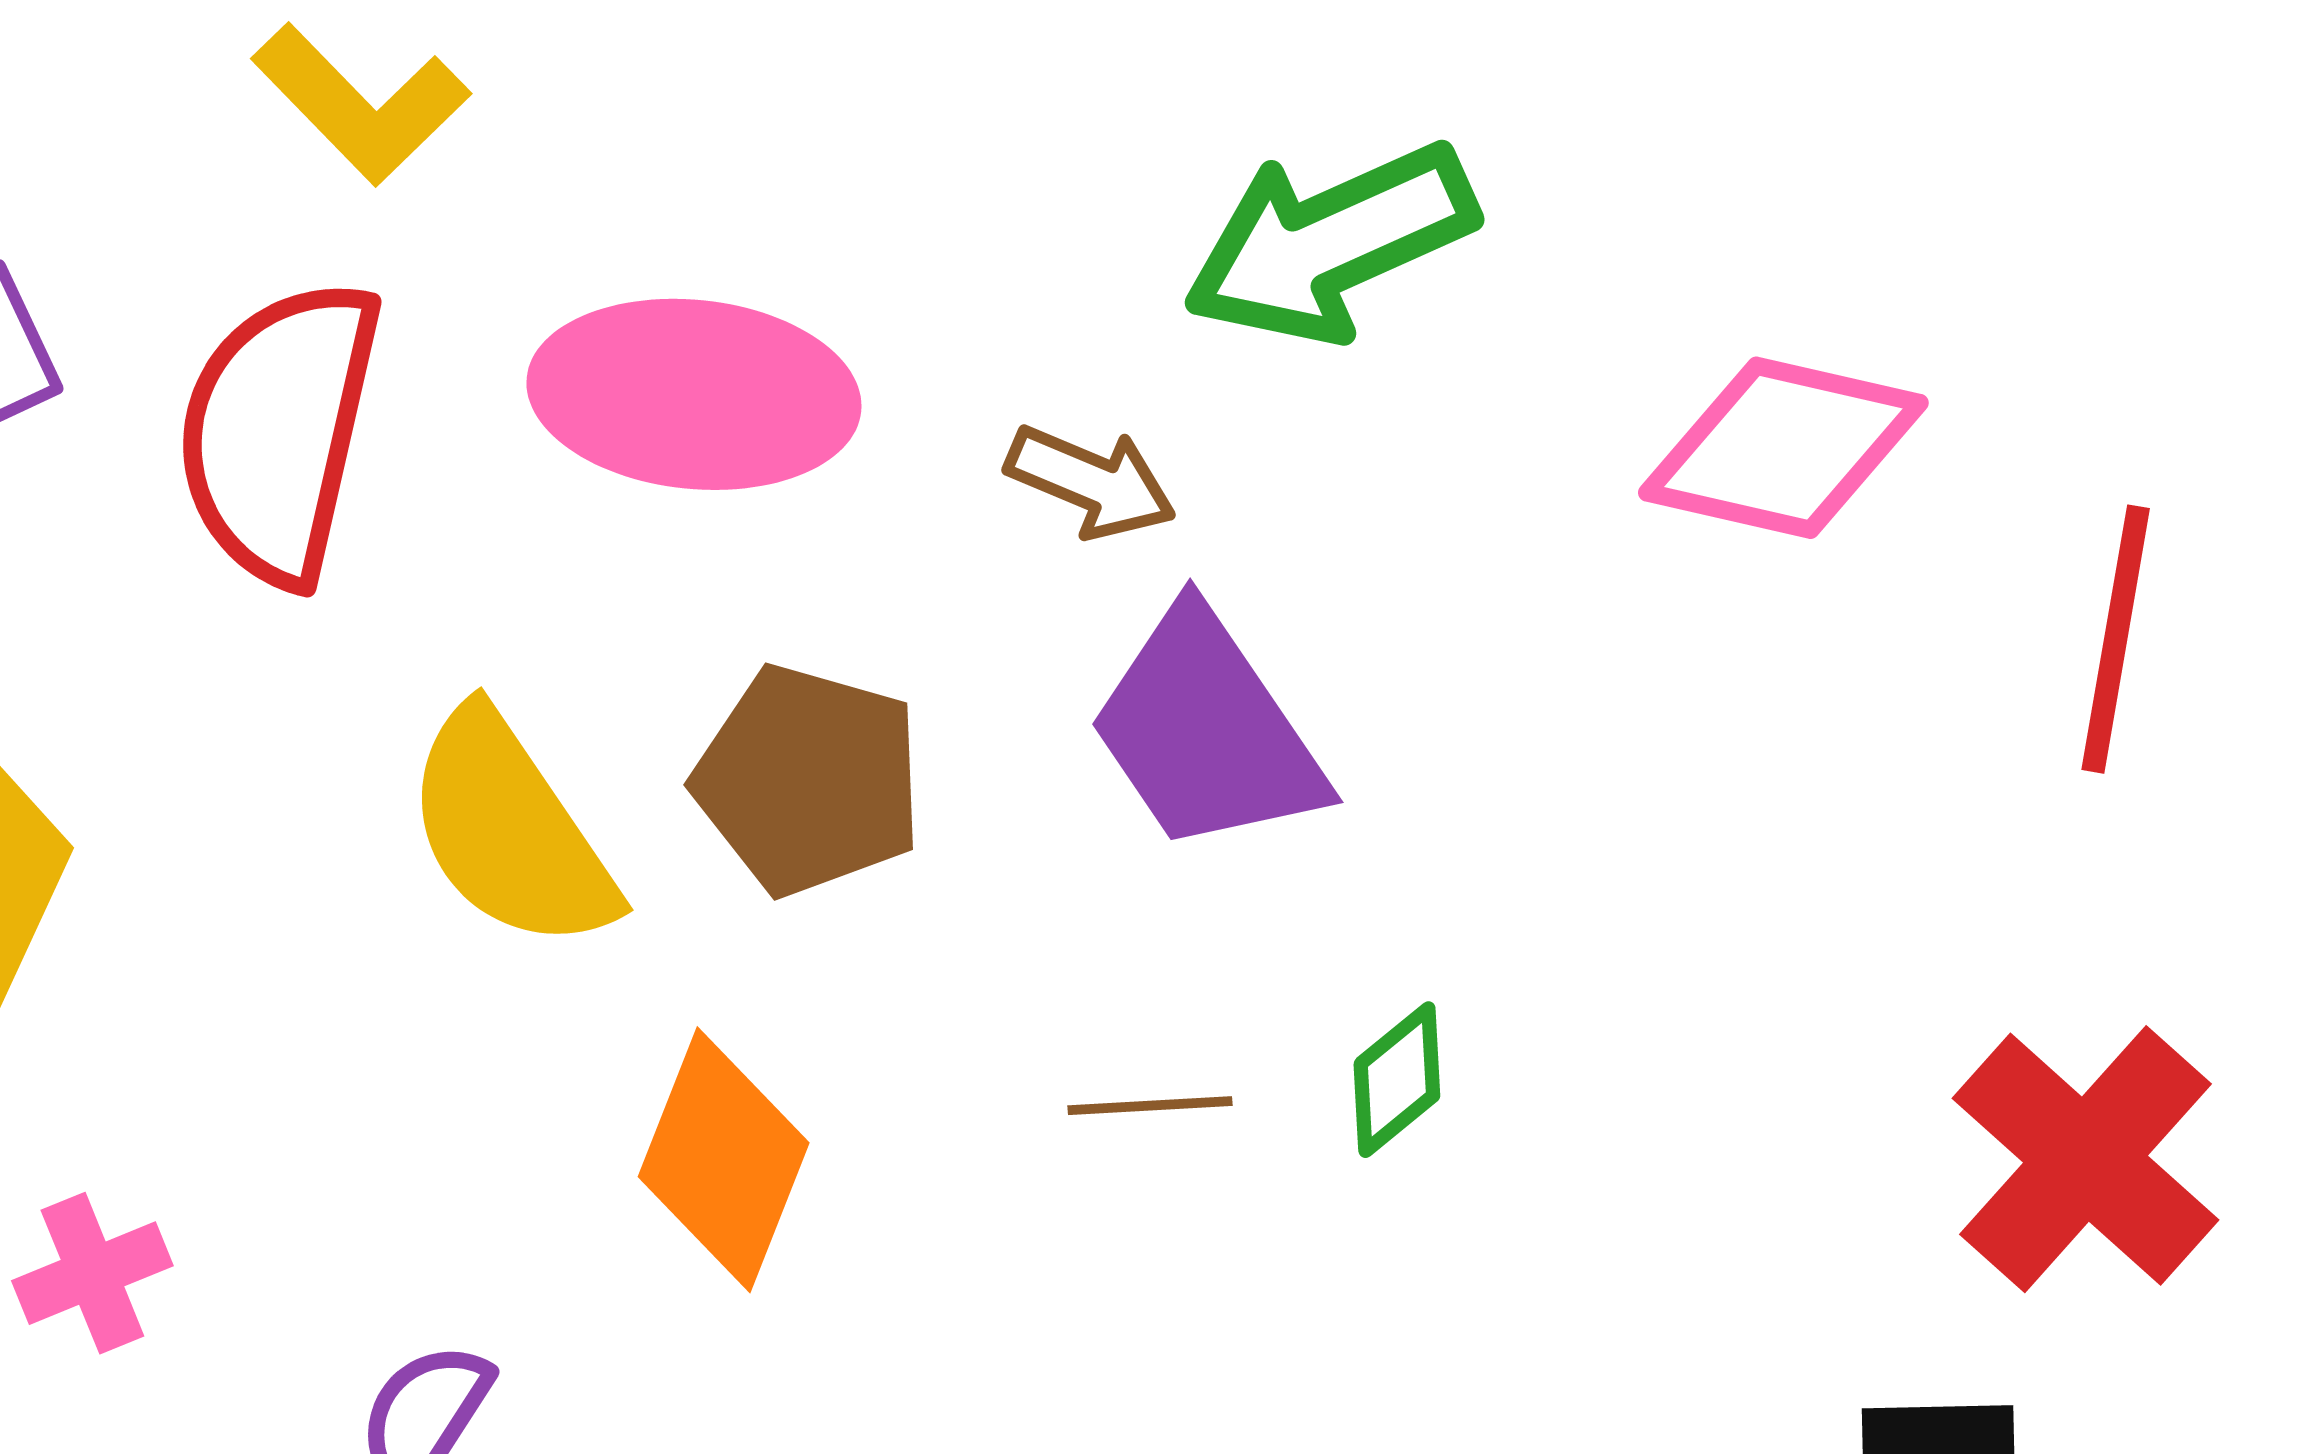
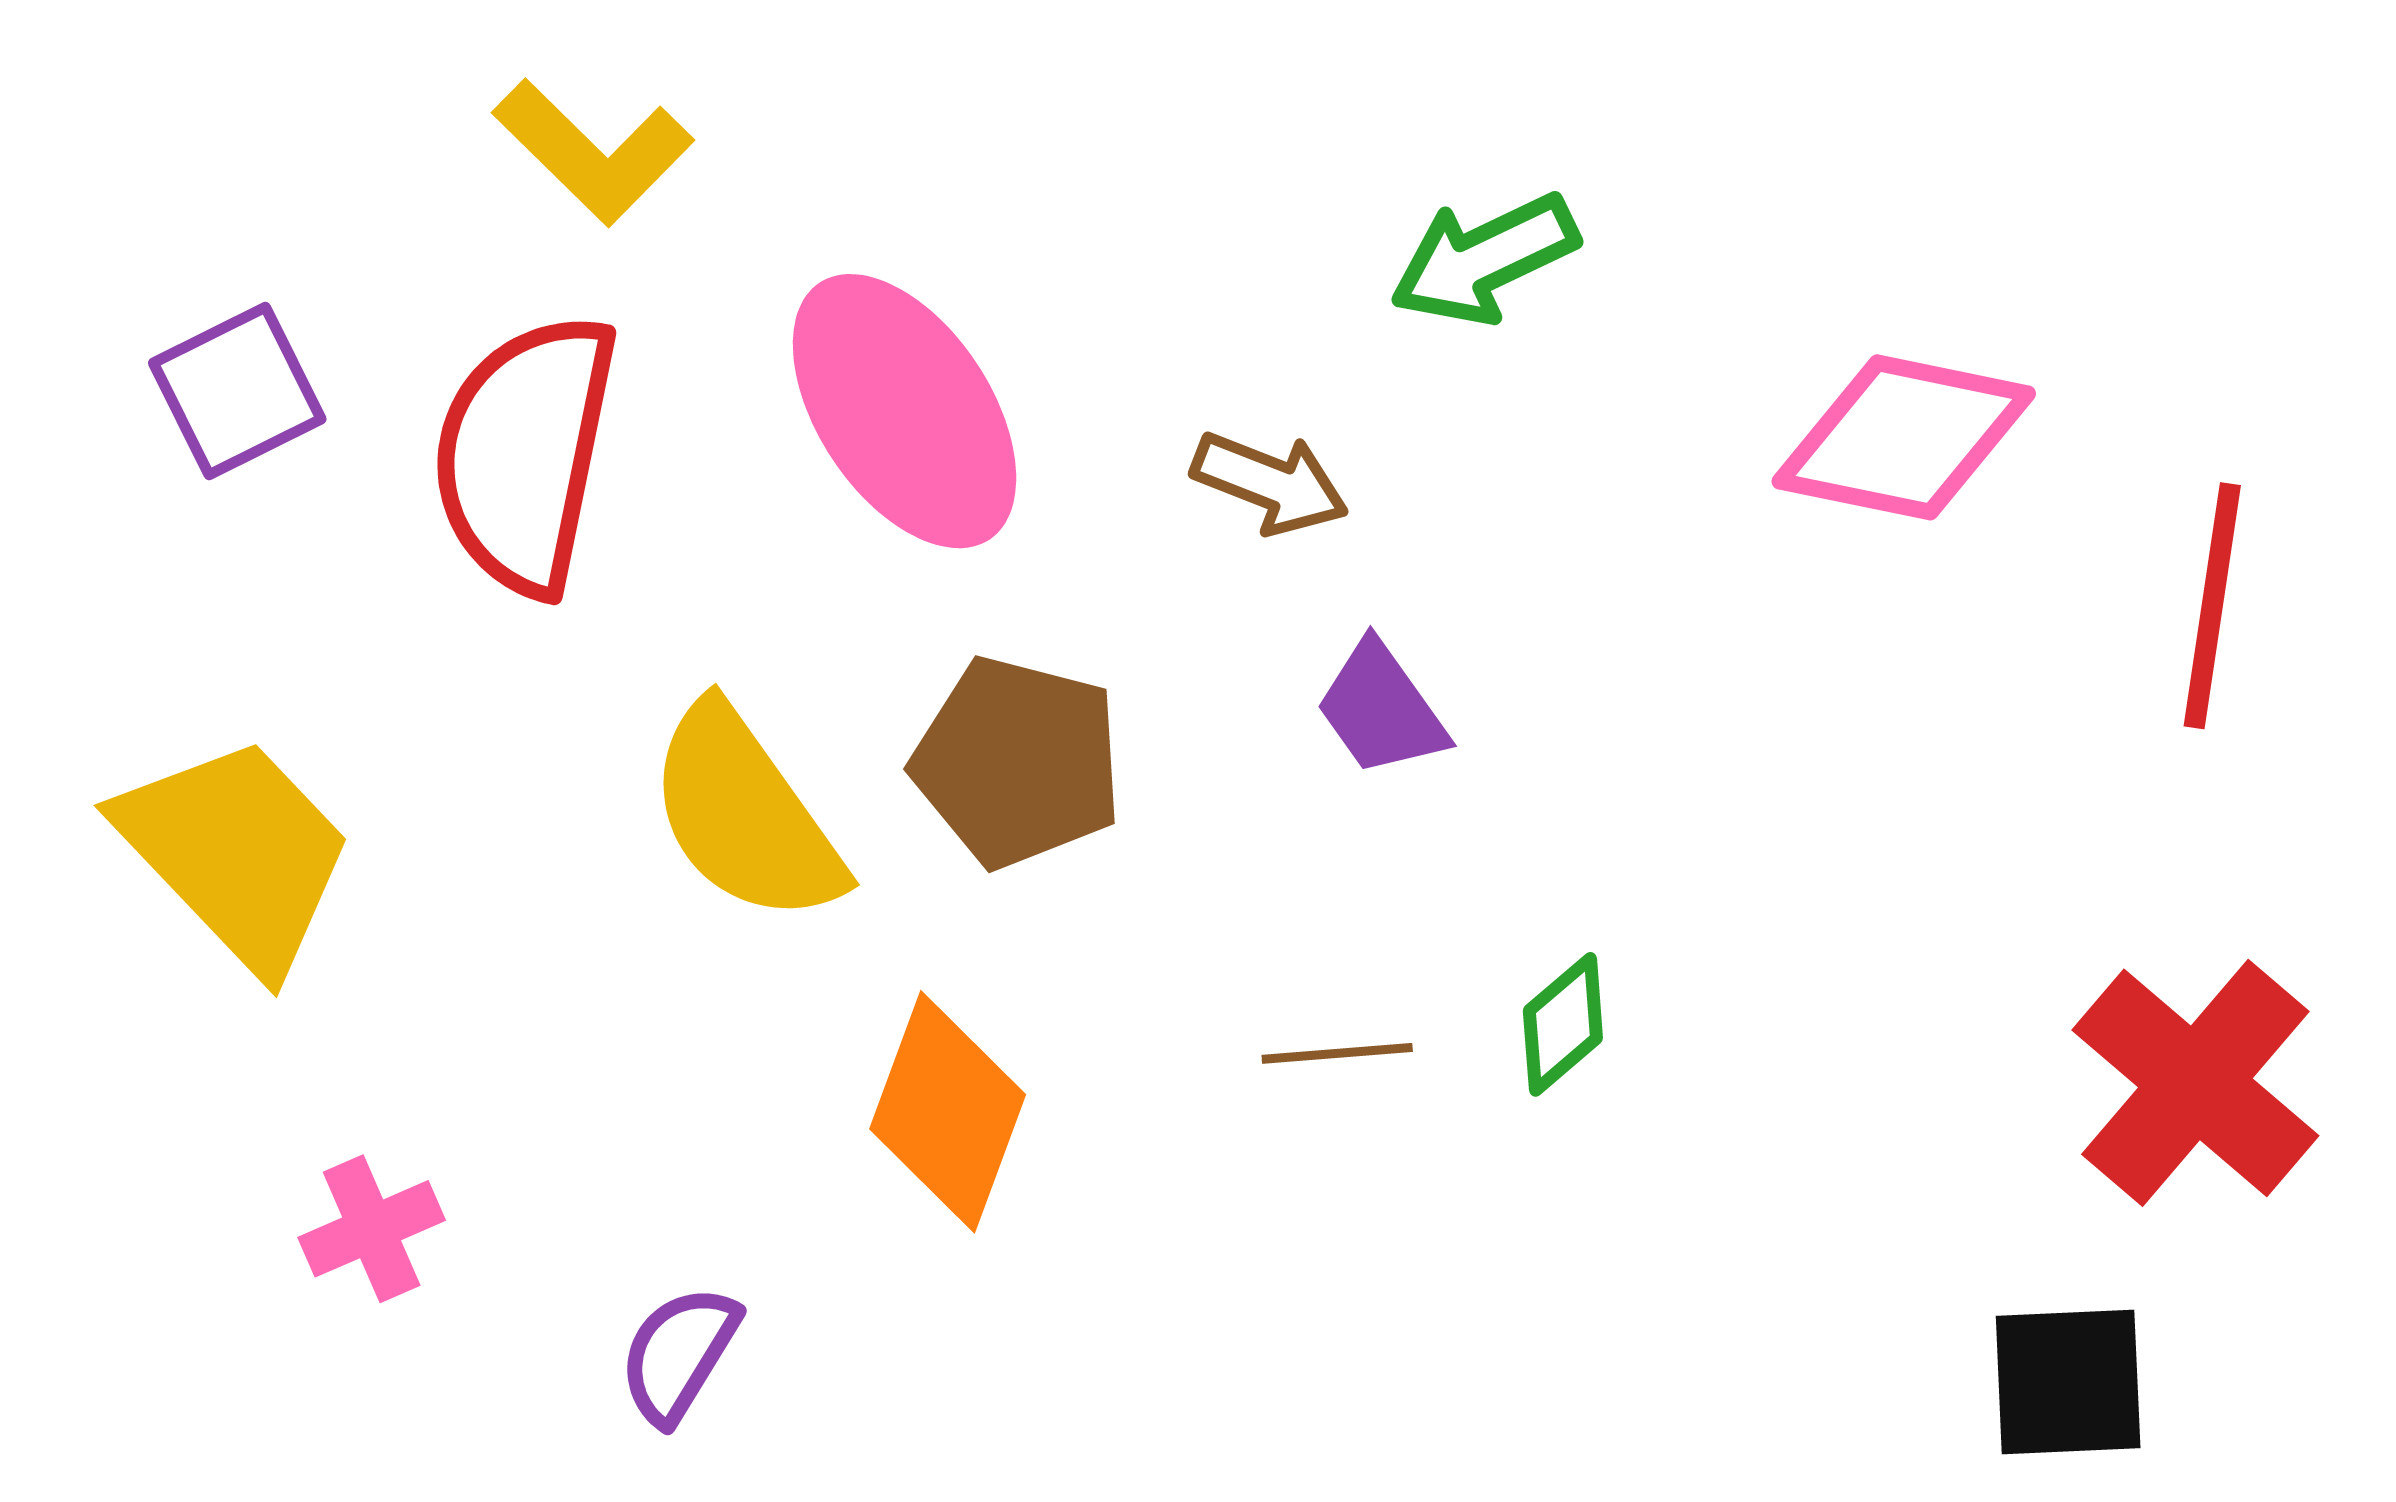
green arrow: (1330, 243) -> (1484, 259), size x0.7
pink ellipse: (694, 394) -> (905, 411), turned 52
purple trapezoid: (1207, 731) -> (1381, 709), size x0.6

